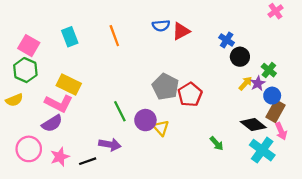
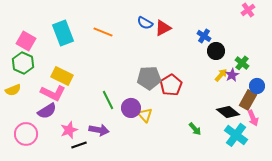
blue semicircle: (161, 26) -> (145, 23), turned 35
orange line: (114, 36) -> (103, 32), turned -48
cyan rectangle: (70, 37) -> (63, 33), size x1.4
gray pentagon: (165, 87) -> (149, 78), turned -30
blue circle: (272, 96) -> (257, 86), moved
pink star: (60, 157) -> (69, 130), moved

